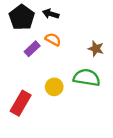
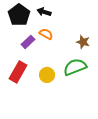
green semicircle: (87, 78) -> (75, 67), turned -30
red rectangle: (21, 103) -> (18, 72), moved

